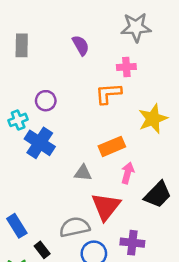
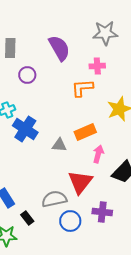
purple semicircle: (81, 45) -> (59, 48), size x1.5
purple circle: (46, 101) -> (27, 75), moved
gray triangle: (83, 173) -> (59, 145), moved

